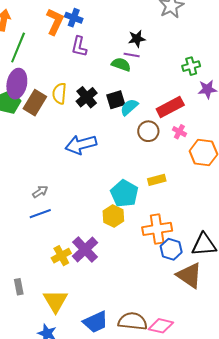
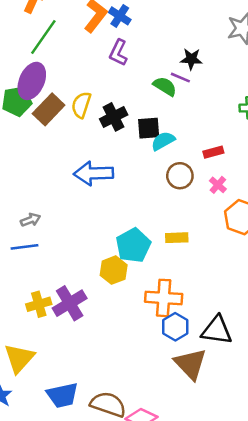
red rectangle: (170, 107) -> (213, 152), size x0.6

